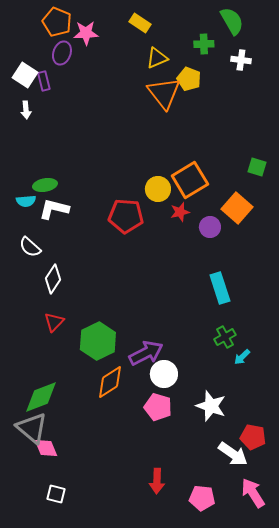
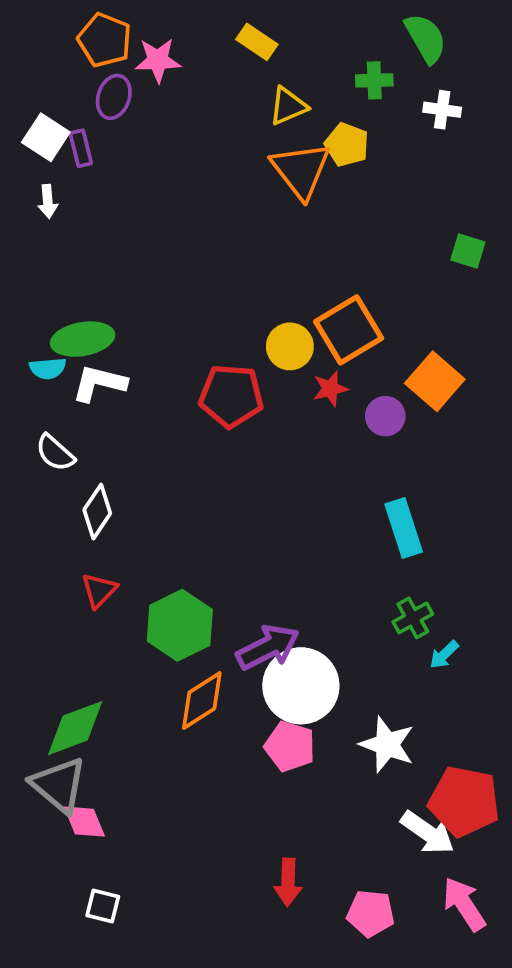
green square: (257, 167) -> (468, 251), moved
green ellipse: (45, 185) -> (83, 339), size x1.4
white circle: (164, 374) -> (301, 686), size x1.5
red pentagon: (253, 437) -> (464, 801), size x1.5

